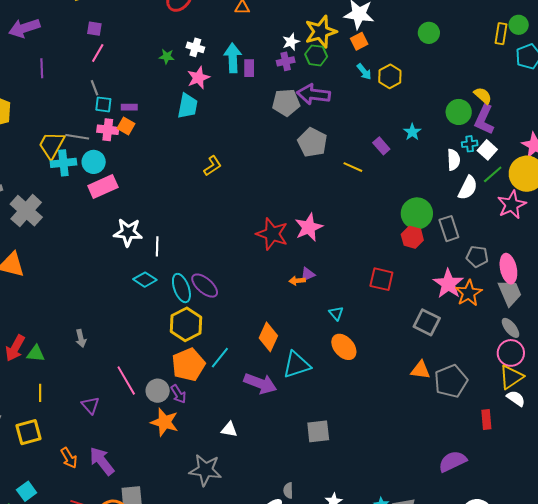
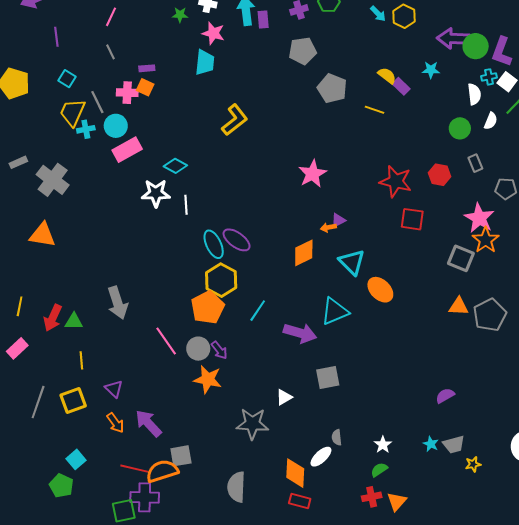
pink star: (198, 78) -> (213, 33), turned -30
purple arrow: (314, 94) -> (453, 38), moved
yellow semicircle: (483, 96) -> (387, 76), moved
cyan square: (103, 104) -> (67, 79), moved, turned 30
cyan star: (412, 132) -> (431, 70), turned -30
gray line: (77, 137) -> (97, 102), turned 60
cyan cross: (63, 163) -> (86, 129), size x0.7
yellow L-shape: (213, 166) -> (235, 120), size x1.5
white semicircle: (468, 188) -> (491, 121), size x0.7
green circle: (417, 213) -> (460, 128), moved, size x0.7
pink star: (309, 227) -> (313, 174), moved
gray rectangle: (449, 229) -> (475, 163), size x0.7
red star: (272, 234) -> (396, 181), moved
cyan diamond: (145, 280) -> (175, 166), moved
orange star: (469, 293) -> (486, 240), moved
cyan triangle: (336, 313) -> (352, 262), moved, size x1.8
orange diamond: (268, 337) -> (304, 253), moved, turned 44
gray arrow: (81, 338) -> (118, 303), size x1.8
orange pentagon: (188, 365) -> (208, 307), moved
purple triangle: (90, 405) -> (114, 389), moved
white triangle: (229, 429) -> (284, 397), moved, turned -36
gray square: (318, 431) -> (328, 378), moved
purple semicircle: (453, 461) -> (445, 396), moved, size x0.7

